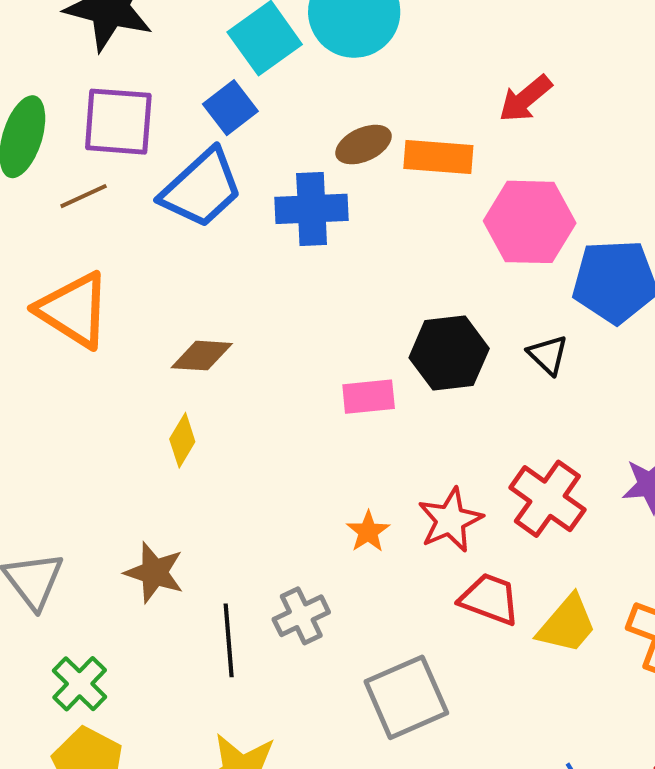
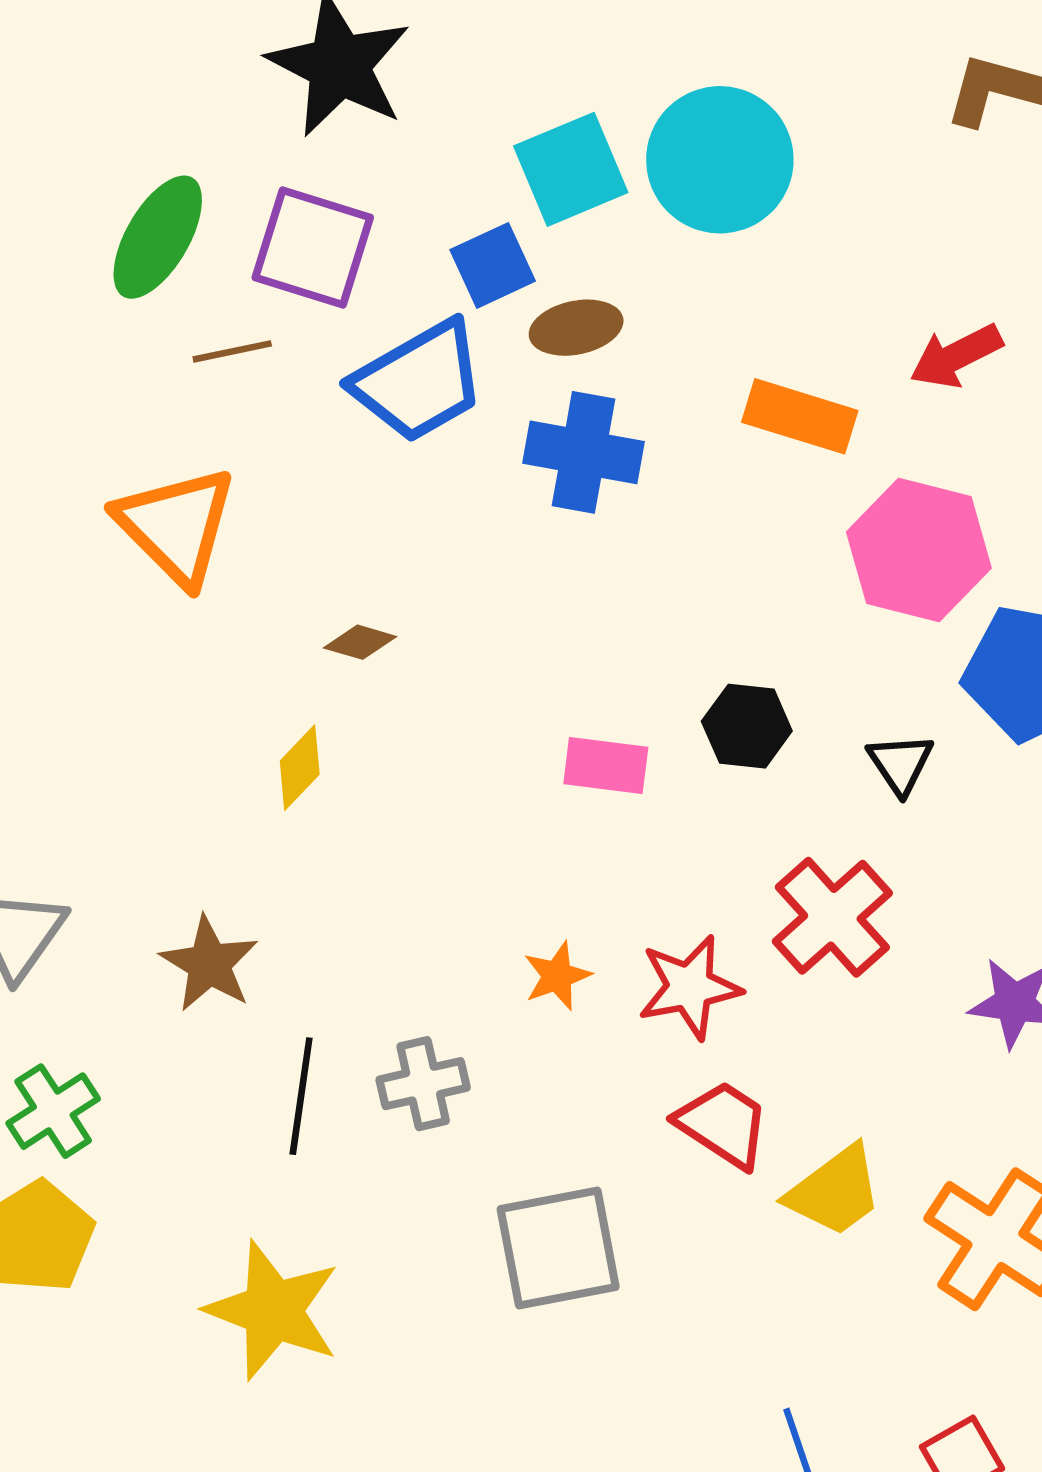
brown ellipse: (364, 145) -> (576, 328), moved
black hexagon: (449, 353) -> (747, 726), size x0.7
brown diamond: (202, 356) -> (360, 642), size x0.7
red cross: (547, 499) -> (832, 917), moved

